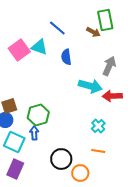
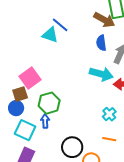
blue line: (57, 28) -> (60, 25), moved
brown arrow: (93, 32) -> (104, 20), size x1.5
pink square: (19, 50) -> (30, 78), moved
blue semicircle: (66, 57) -> (101, 43), moved

